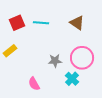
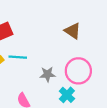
cyan line: (41, 23) -> (18, 57), moved

